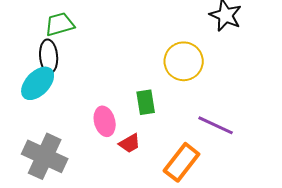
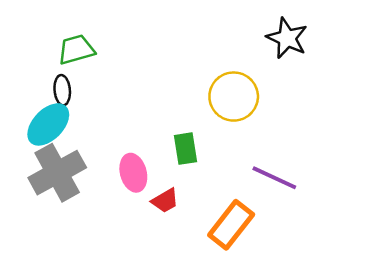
black ellipse: (49, 56) -> (62, 90), size x0.7
gray cross: (45, 156) -> (57, 173), moved, turned 36

